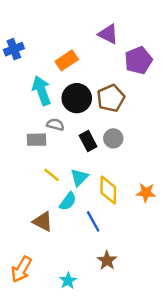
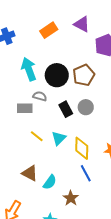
orange rectangle: (67, 60) -> (49, 30), moved
cyan semicircle: (68, 201) -> (50, 182), moved
blue line: (93, 221) -> (86, 173), moved
brown star: (107, 260) -> (71, 198), moved

